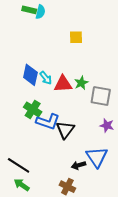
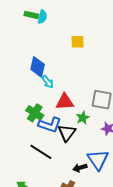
blue diamond: (30, 75) -> (38, 67), moved
green star: (81, 83) -> (83, 118), moved
red triangle: (63, 84) -> (65, 102), moved
black line: (19, 165) -> (41, 152), moved

